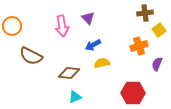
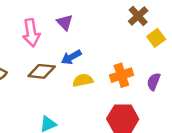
brown cross: (145, 13) -> (138, 16), turned -35
orange cross: (139, 46) -> (121, 75), moved
brown diamond: (69, 73) -> (42, 71), moved

